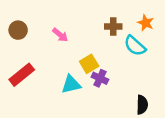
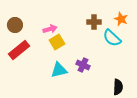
pink arrow: (60, 35) -> (50, 29), turned -56
yellow square: (89, 64) -> (57, 42), moved
red rectangle: (22, 75) -> (19, 50), moved

